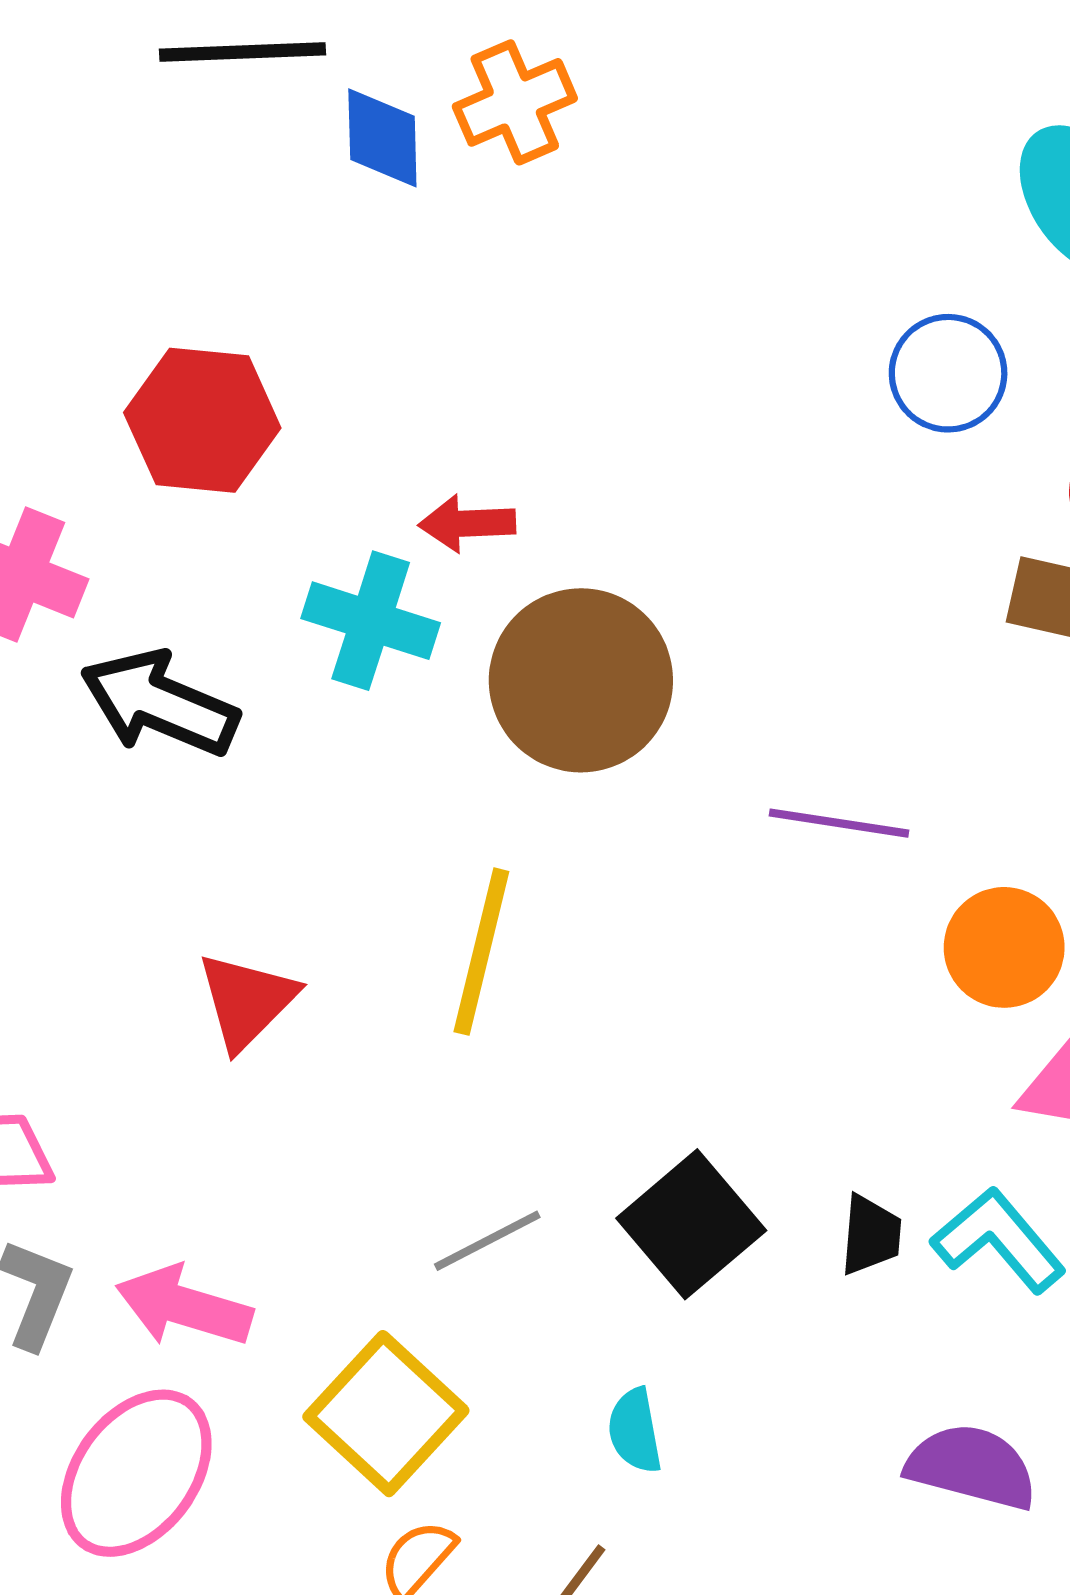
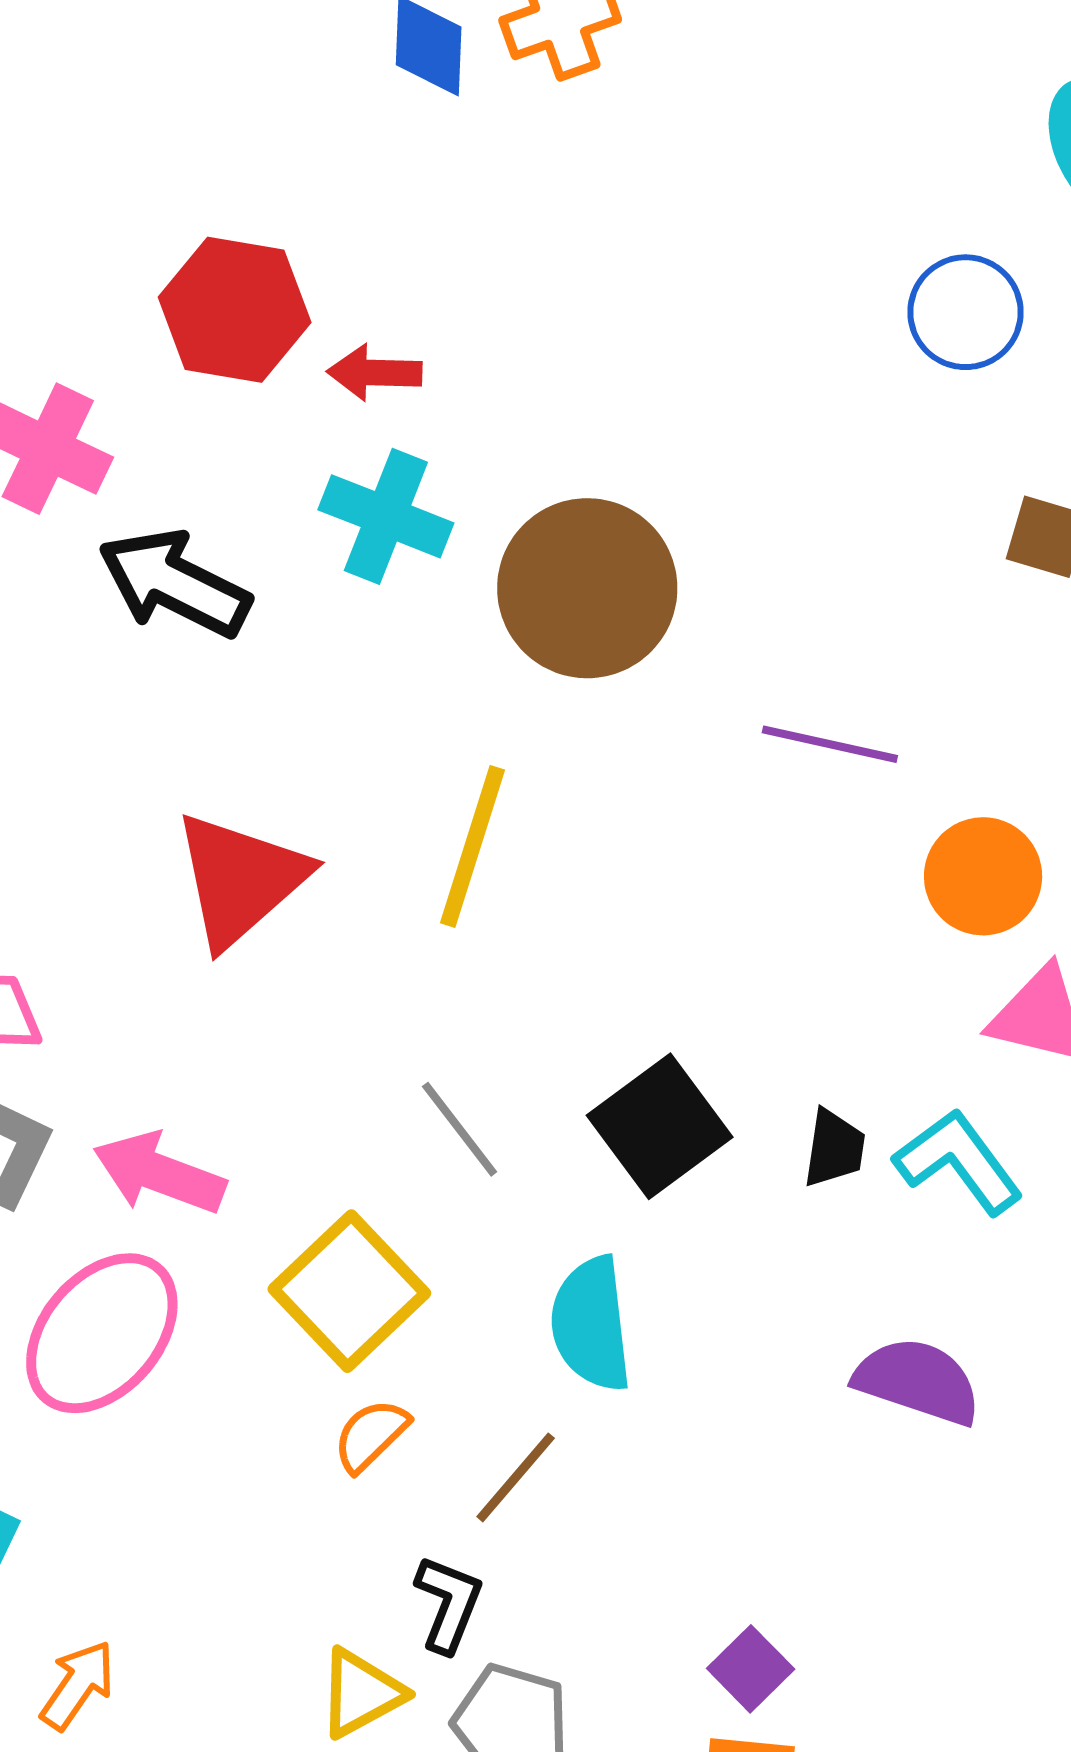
red arrow: (467, 523) -> (375, 373), moved
red triangle: (247, 1001) -> (240, 879), size x1.4
gray line: (487, 1241) -> (460, 1129), turned 76
cyan semicircle: (635, 1431) -> (591, 1324), size x1.6

